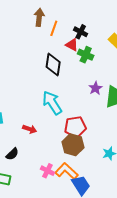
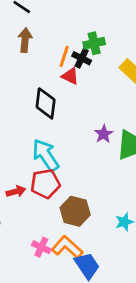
orange line: (54, 28) -> (64, 56), moved
green cross: (86, 55) -> (94, 43), moved, turned -35
red pentagon: (75, 127) -> (45, 184), moved
red arrow: (30, 129) -> (16, 191), turned -32

